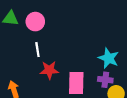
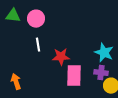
red star: (49, 70) -> (61, 57), moved

